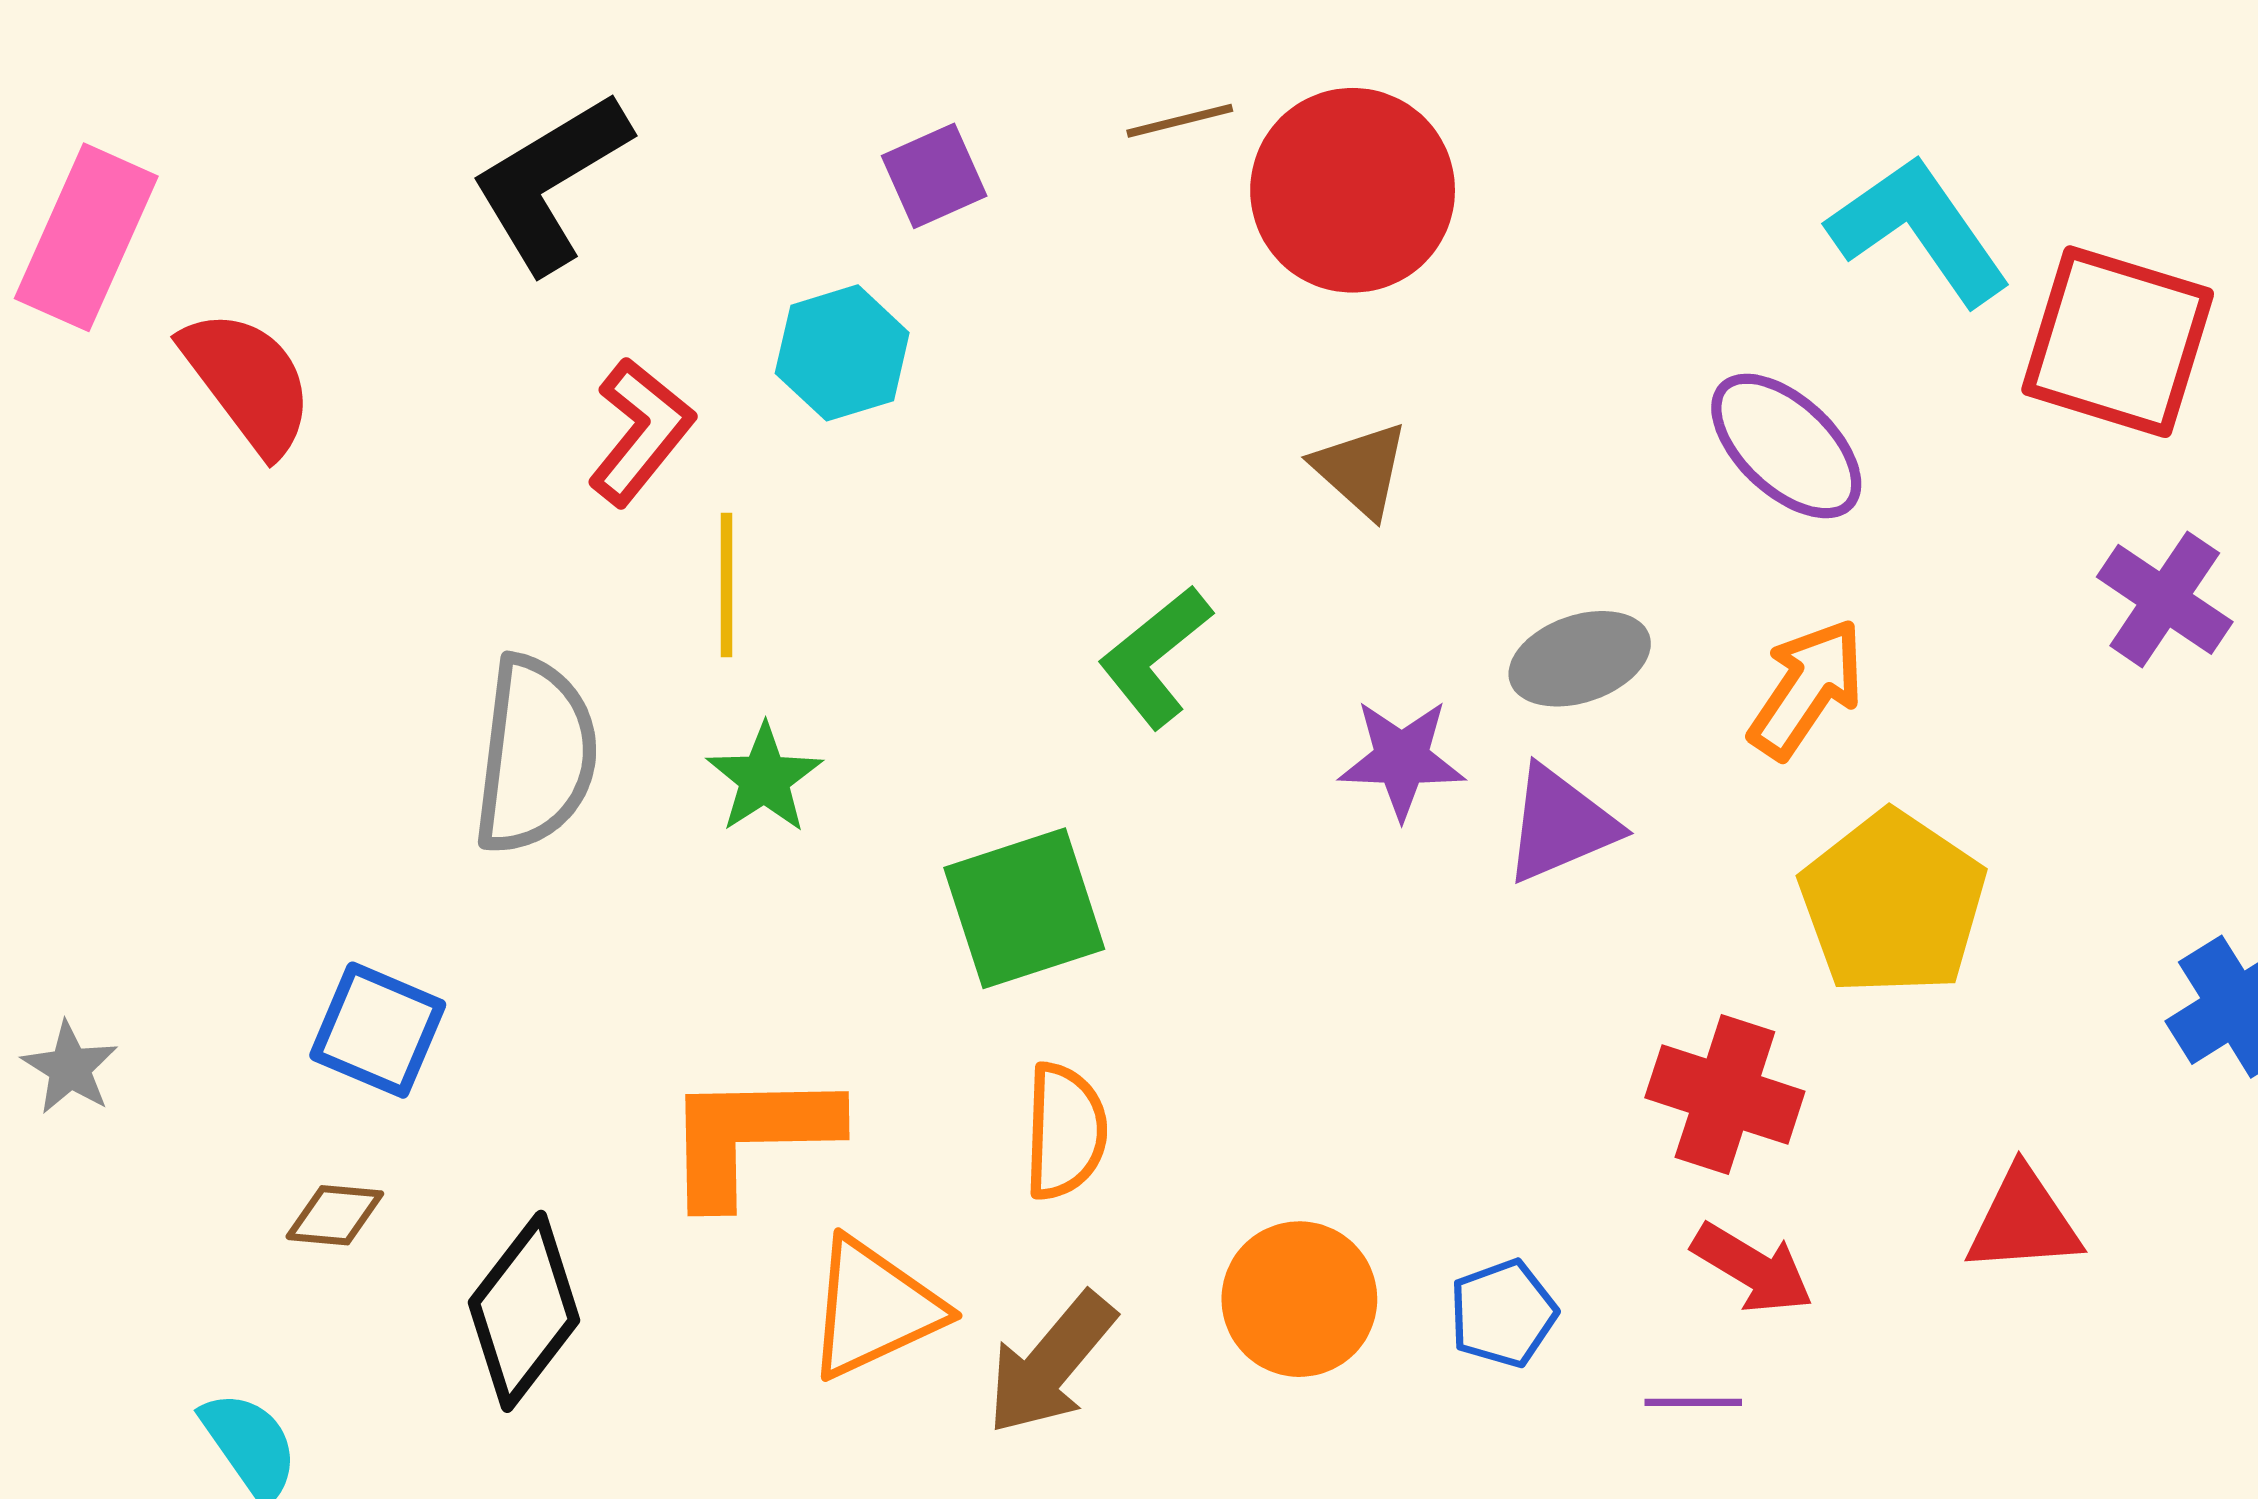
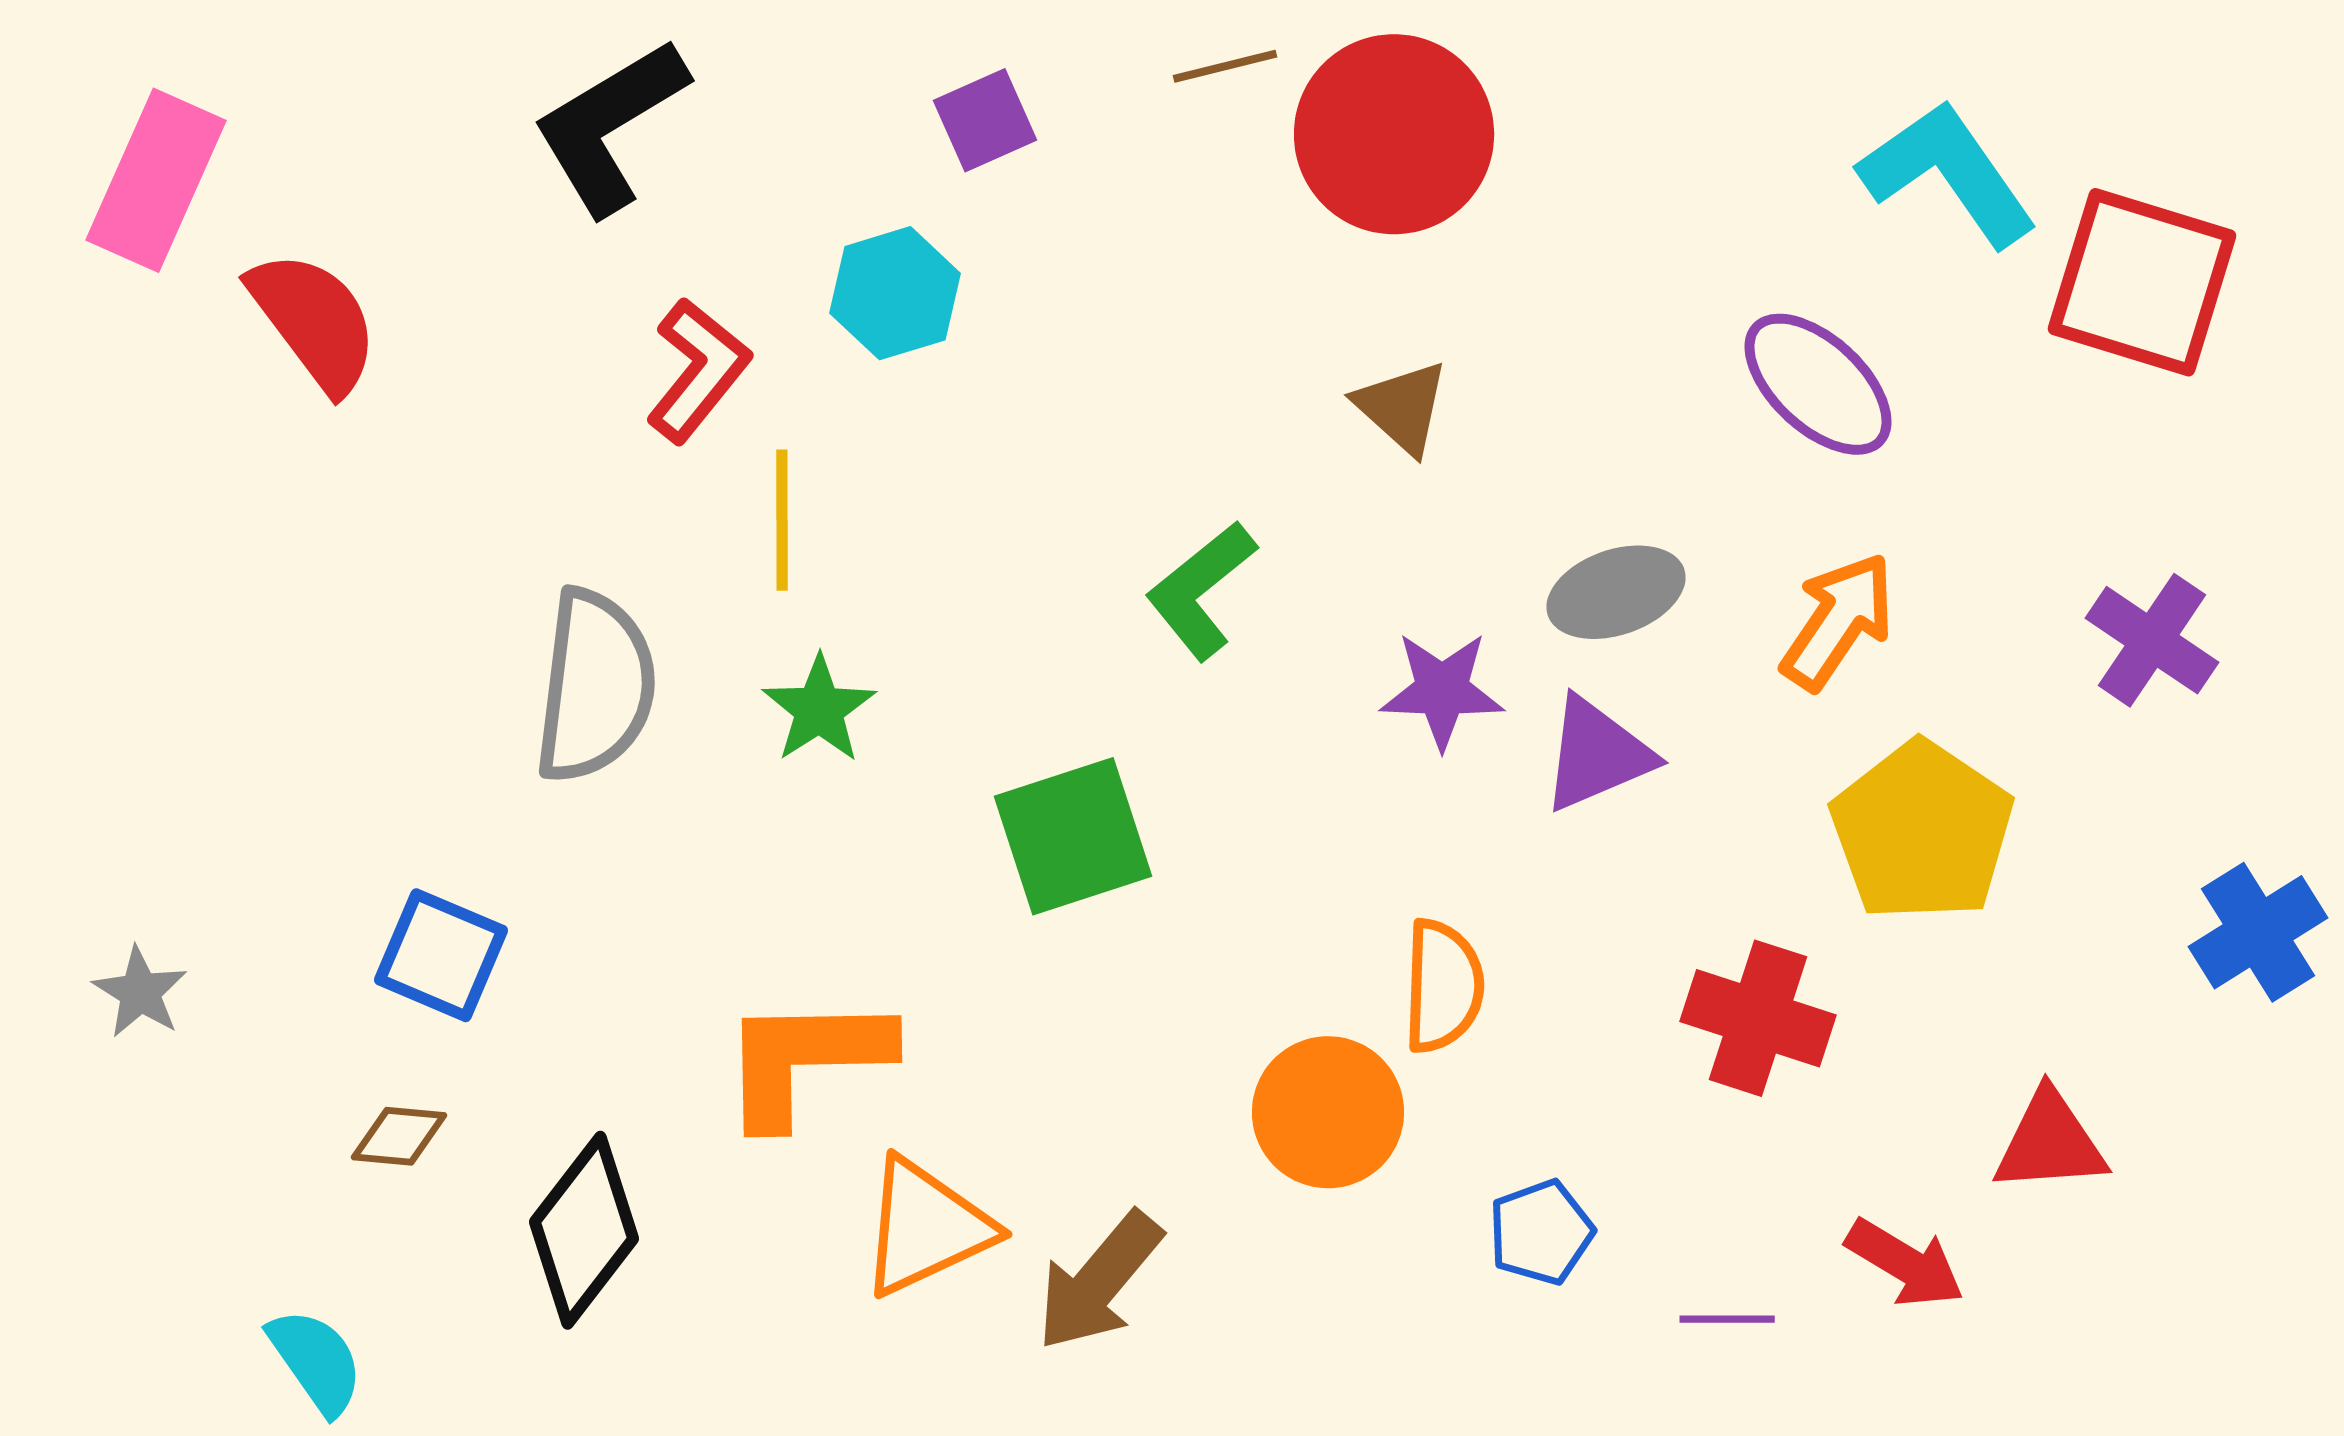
purple cross: (2165, 599) -> (2152, 640), moved
orange semicircle: (1065, 1131) -> (1443, 986), moved
red arrow: (1753, 1268) -> (1905, 1263), moved
orange circle: (1299, 1299) -> (1328, 1112), moved

